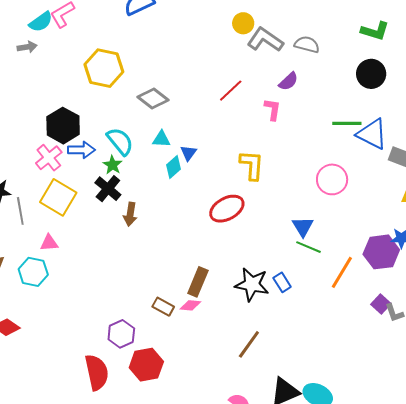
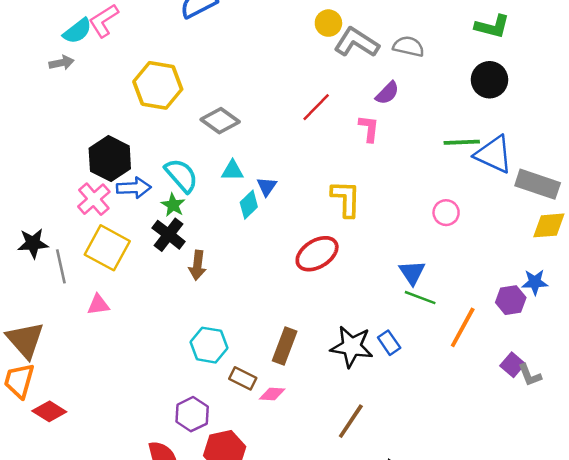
pink circle: (332, 179) -> (446, 213), size x0.7
purple hexagon: (381, 252) -> (511, 300), size x0.7
cyan hexagon: (33, 272) -> (209, 345), moved
pink diamond: (190, 305) -> (272, 394), moved

